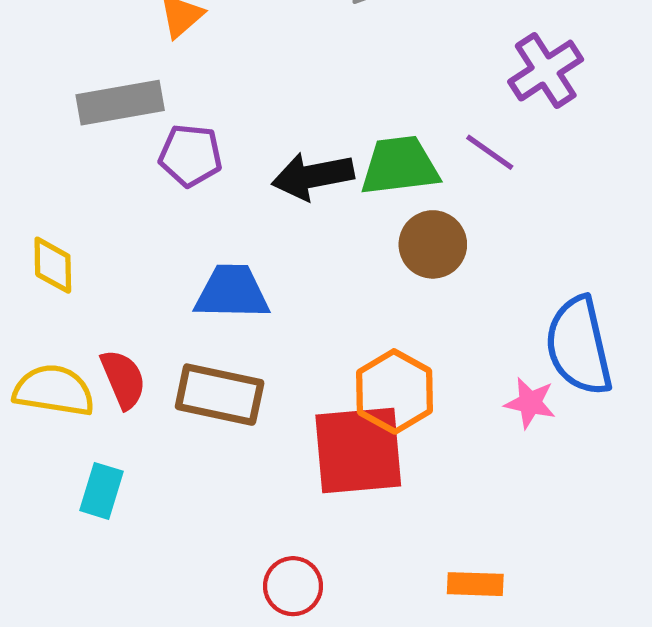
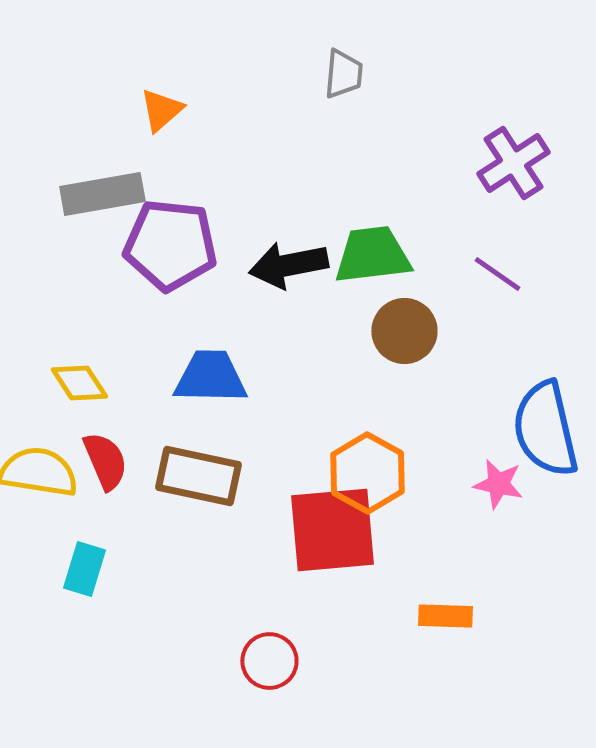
purple line: (490, 152) -> (497, 274), moved
purple pentagon: (191, 155) -> (170, 245), size x1.5
yellow diamond: (53, 265) -> (79, 383), moved, turned -32
orange rectangle: (475, 584) -> (445, 616), moved

